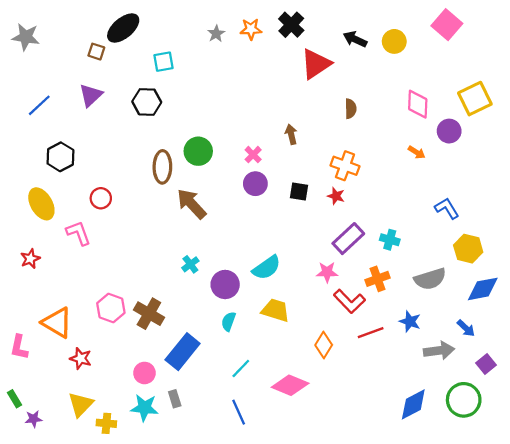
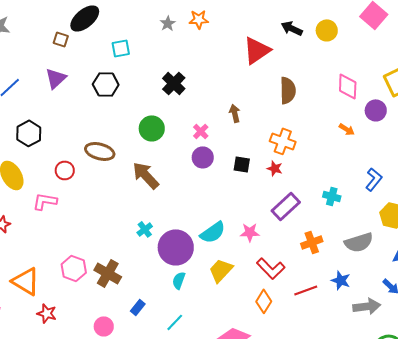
black cross: (291, 25) -> (174, 83), moved
brown semicircle: (351, 109) -> (288, 90), size x1.5
brown ellipse: (162, 167) -> (100, 151), moved, turned -76
blue L-shape: (447, 208) -> (374, 179), turned 70
pink L-shape: (78, 233) -> (45, 201), turned -60
cyan cross: (390, 240) -> (332, 196), moved
pink star: (327, 272) -> (250, 232), moved
purple circle: (225, 284) -> (176, 247), size x1.4
red L-shape: (349, 301) -> (271, 268), moved
yellow trapezoid: (276, 310) -> (221, 270), turned -64
blue rectangle: (183, 352) -> (138, 307), size x0.5
cyan line: (241, 368) -> (175, 322), moved

